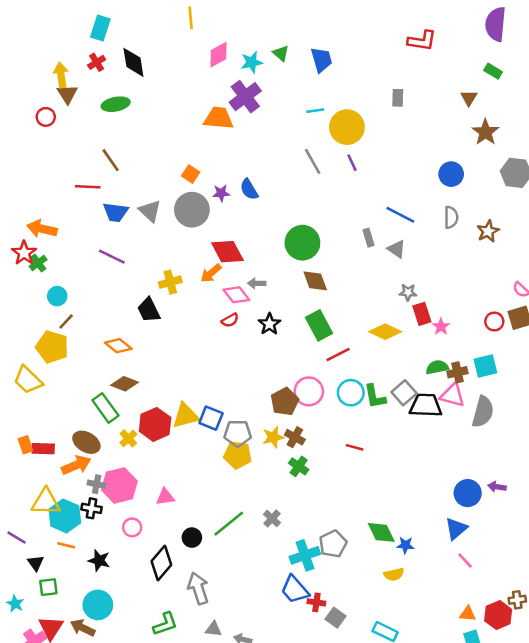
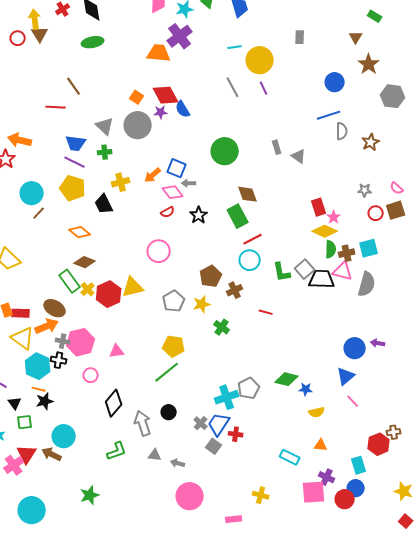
green ellipse: (116, 104) -> (93, 42), moved
red circle: (46, 117) -> (18, 38), moved
blue circle: (451, 174) -> (335, 82), moved
blue trapezoid: (116, 212) -> (76, 143), moved
blue line: (400, 215) -> (329, 115), moved, turned -45
red diamond: (227, 252) -> (166, 95), moved
green cross: (38, 263) -> (105, 152), moved, turned 32
brown diamond: (315, 281) -> (248, 194), moved
gray star: (408, 292) -> (365, 190), moved
cyan circle: (57, 296) -> (32, 193), size x1.5
yellow diamond: (385, 332) -> (325, 231), moved
yellow pentagon: (52, 347) -> (73, 188), moved
green semicircle: (437, 367) -> (331, 249), turned 102
pink circle: (309, 391) -> (159, 251), moved
cyan circle: (351, 393) -> (250, 260), moved
blue square: (211, 418) -> (177, 168), moved
gray pentagon: (238, 433) -> (174, 301), turned -30
brown cross: (295, 437) -> (235, 290), moved, turned 35
yellow cross: (128, 438) -> (88, 289), moved
yellow pentagon: (238, 455) -> (174, 346), moved
yellow triangle: (46, 502) -> (23, 338), moved, turned 35
gray cross: (272, 518) -> (201, 423), moved
green diamond: (381, 532) -> (287, 379), turned -50
black circle: (192, 538) -> (169, 412), moved
black star: (99, 560) -> (45, 401), moved, turned -30
yellow semicircle: (394, 574) -> (317, 412), moved
blue trapezoid: (295, 590) -> (219, 424), turned 75
orange triangle: (468, 614) -> (321, 445), moved
gray square: (335, 618) -> (214, 446), moved

